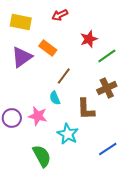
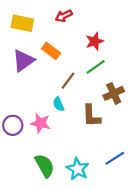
green line: (107, 56) -> (96, 67), moved
cyan star: (68, 134) -> (78, 169), moved

